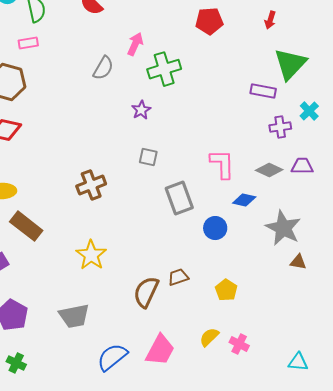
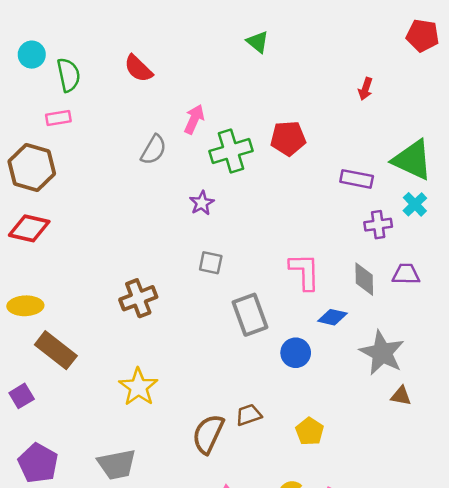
red pentagon: (209, 21) -> (288, 138), moved
green triangle: (290, 64) -> (412, 160), moved, turned -48
gray diamond: (269, 170) -> (364, 279), turned 64

